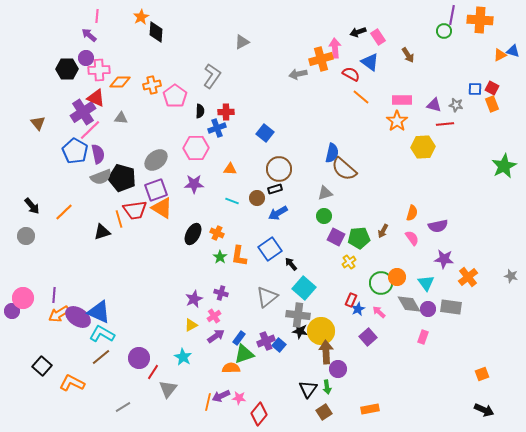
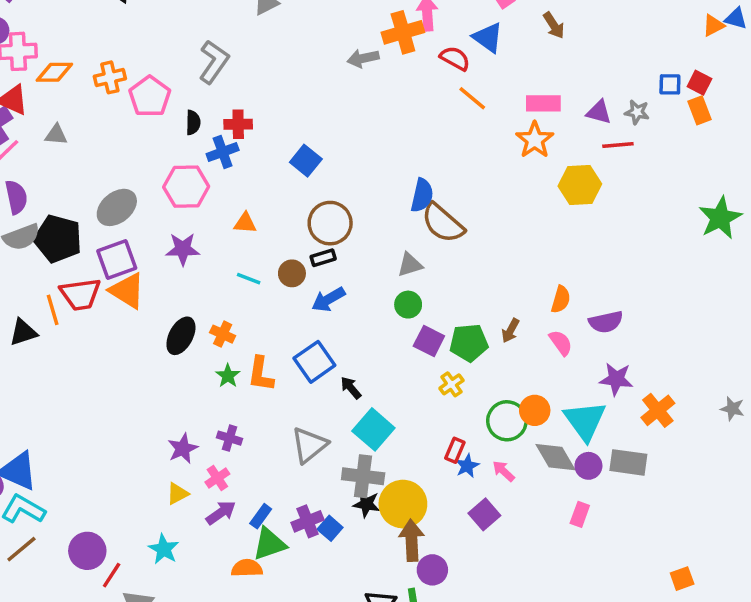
cyan triangle: (426, 283) -> (585, 421), size x1.5

